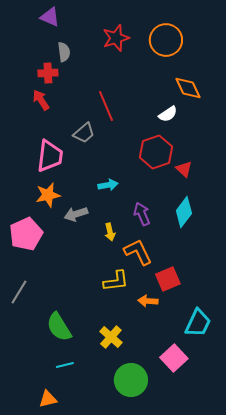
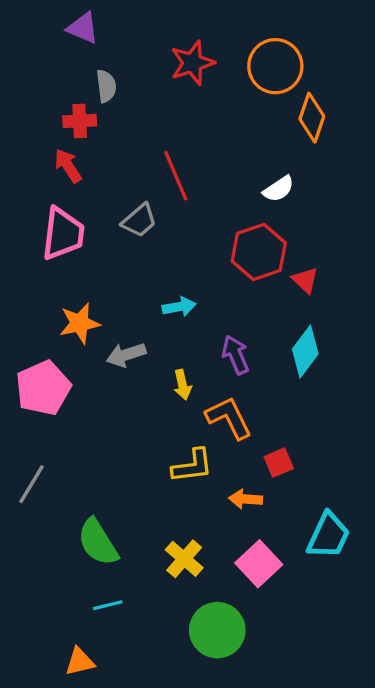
orange diamond: (188, 88) -> (312, 118), moved, turned 44
pink trapezoid: (50, 156) -> (63, 234), moved
red square: (168, 279) -> (279, 463), size x0.7
pink square: (174, 358) -> (259, 564), moved

